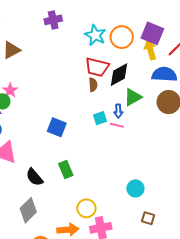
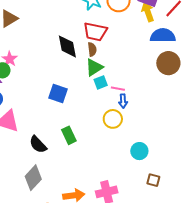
black diamond: (119, 75) -> (67, 46), moved, turned -70
green triangle: (133, 97) -> (94, 67), moved
blue arrow: (118, 111) -> (123, 101), moved
yellow circle: (86, 208) -> (113, 119), moved

